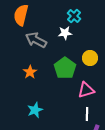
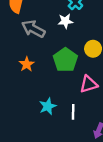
cyan star: (35, 110) -> (48, 106), moved
white line: (87, 114) -> (73, 112), moved

